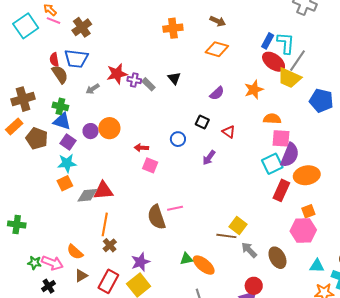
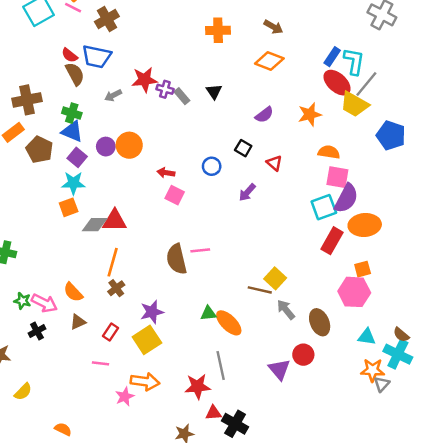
red semicircle: (54, 60) -> (70, 55), turned -48
red rectangle: (108, 281) -> (111, 332), size x0.6
red circle: (254, 286) -> (303, 355), moved

